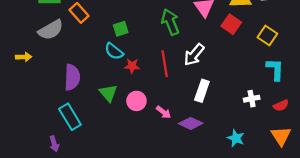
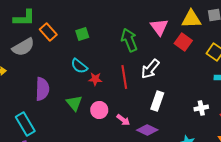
green square: (121, 29) -> (82, 34), moved
cyan rectangle: (70, 117) -> (25, 124), moved

